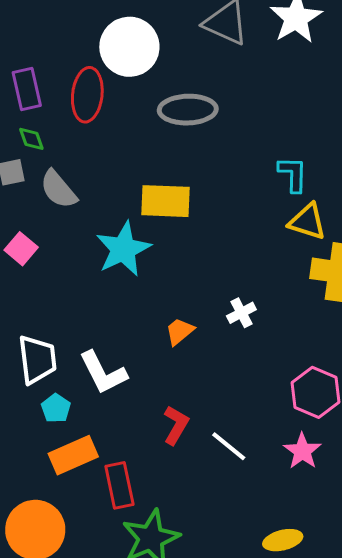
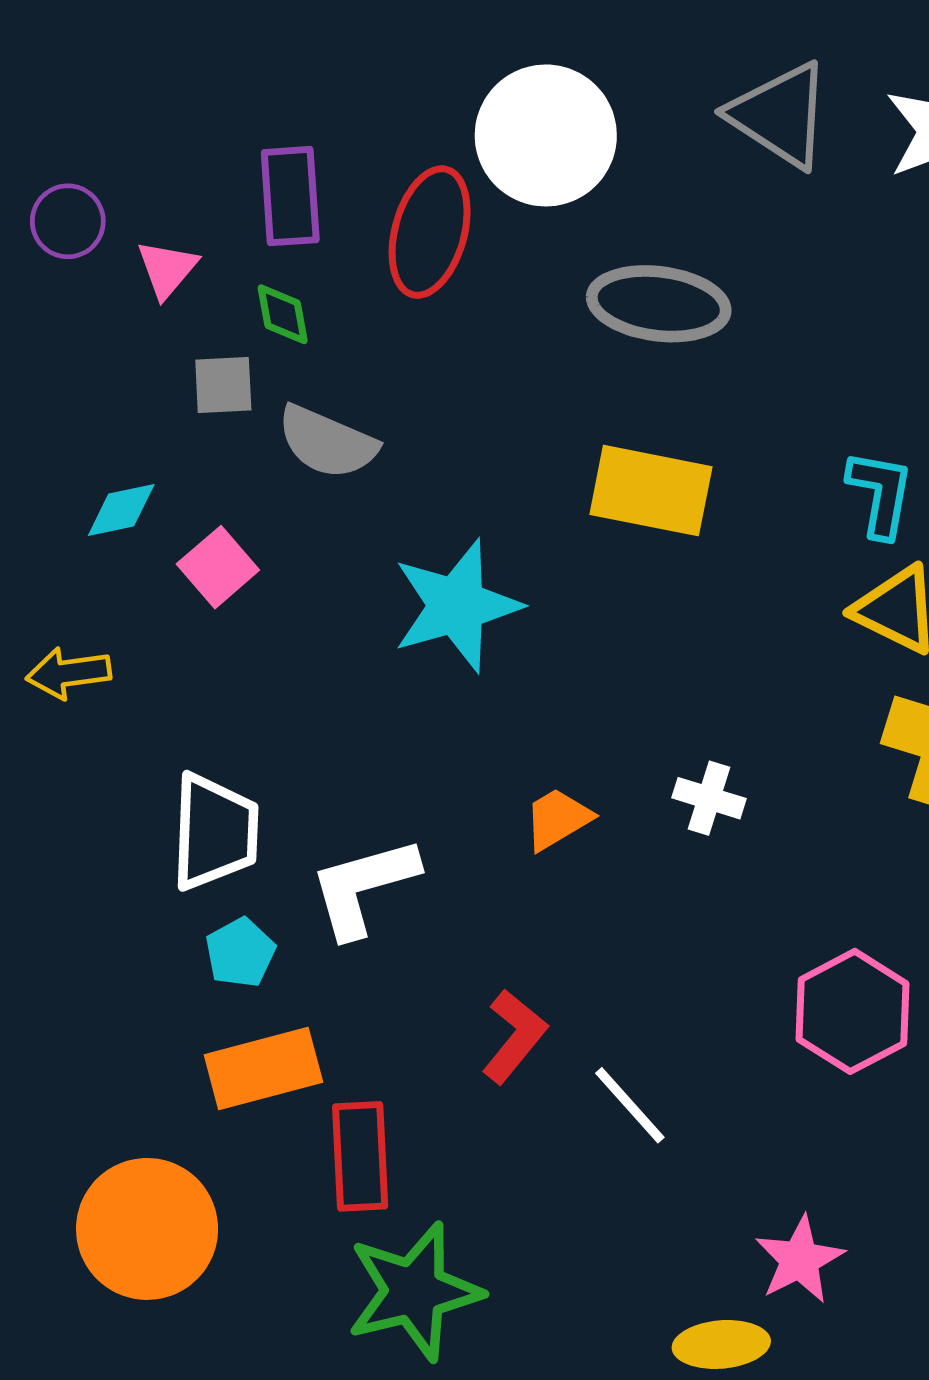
gray semicircle: (58, 189) -> (327, 442), turned -36
yellow rectangle: (165, 201) -> (651, 491), moved
white cross: (241, 313) -> (709, 798), turned 36
white L-shape: (103, 373) -> (363, 887), turned 92
pink star: (302, 451) -> (800, 1260), moved

